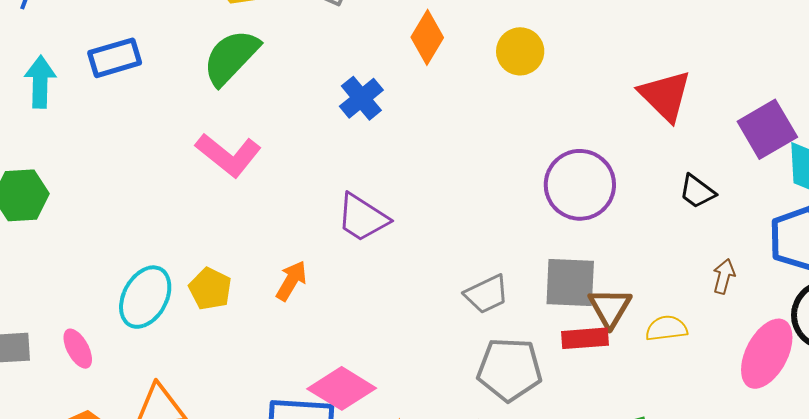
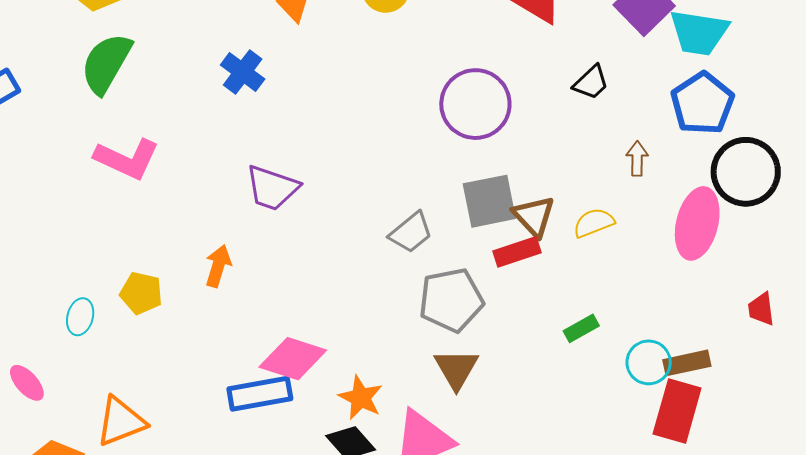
black trapezoid: (697, 191) -> (591, 82), turned -66
cyan ellipse: (145, 297) -> (80, 317), size x0.6

